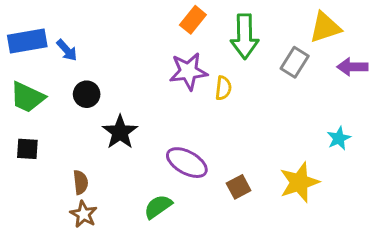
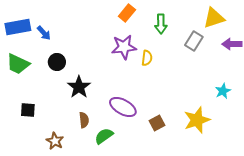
green arrow: (245, 36) -> (161, 24), size x0.7
black square: (27, 149) -> (28, 110), moved
brown semicircle: (81, 182) -> (84, 120), moved

